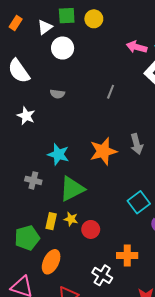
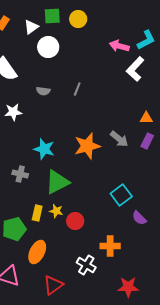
gray line: (111, 92) -> (77, 89), moved
white star: (26, 116) -> (13, 112), turned -30
gray arrow: (137, 144) -> (119, 139), turned -36

